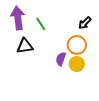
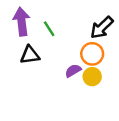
black arrow: (85, 23) -> (102, 28), size x1.5
purple semicircle: (61, 59) -> (73, 71), turned 40

